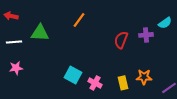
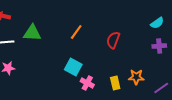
orange line: (79, 20) -> (76, 32), moved
purple cross: (146, 35) -> (159, 46), moved
cyan square: (73, 75) -> (73, 67), moved

